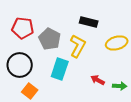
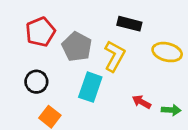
red pentagon: (23, 28) -> (40, 32), turned -30
yellow ellipse: (117, 43) -> (167, 52), turned 30
black circle: (20, 65) -> (36, 82), size x0.7

